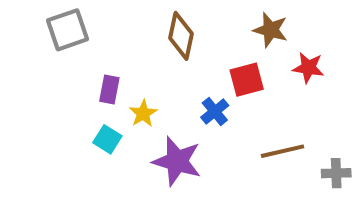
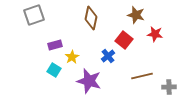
red square: (247, 80) -> (124, 40), turned -36
purple rectangle: (109, 90) -> (55, 45), turned 64

